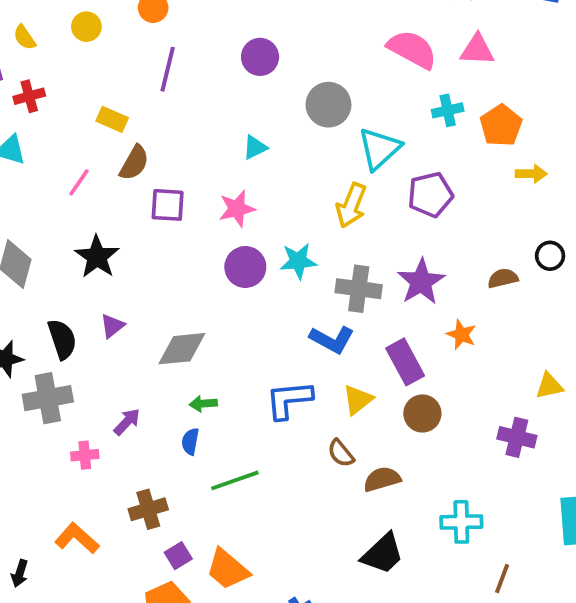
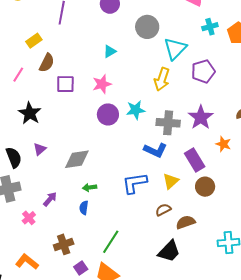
yellow rectangle: (112, 119) -> (34, 41), turned -56
brown semicircle: (341, 453) -> (163, 210), turned 105
pink cross: (85, 455) -> (29, 218), turned -32
green line: (235, 480) -> (111, 242), moved, turned -35
black trapezoid: (383, 554) -> (169, 251), moved

